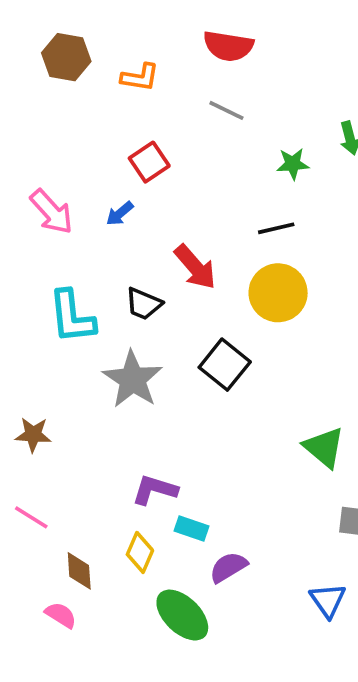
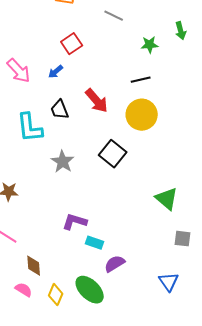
black trapezoid: (144, 304) -> (60, 110), moved, turned 45
gray star: (133, 379) -> (63, 162), size x0.7
yellow diamond: (140, 552) -> (56, 295), moved

